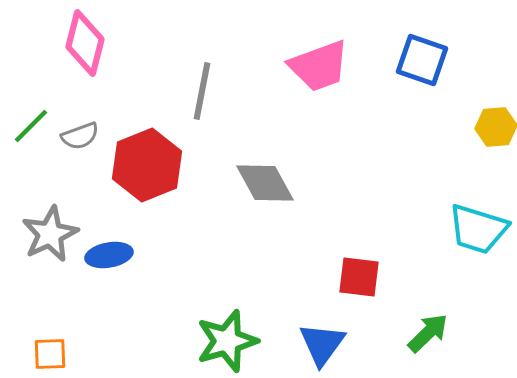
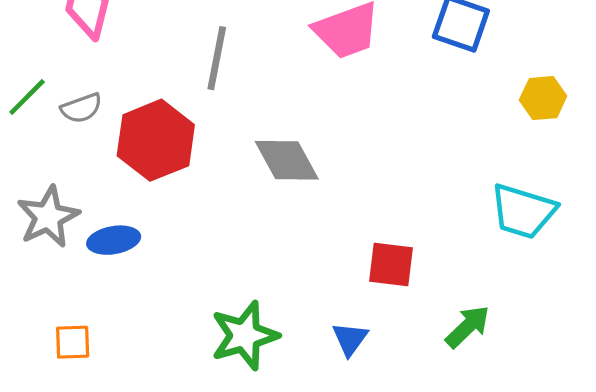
blue triangle: (322, 344) -> (350, 339), size x0.7
orange square: (50, 354) -> (73, 342), moved

